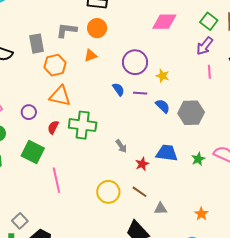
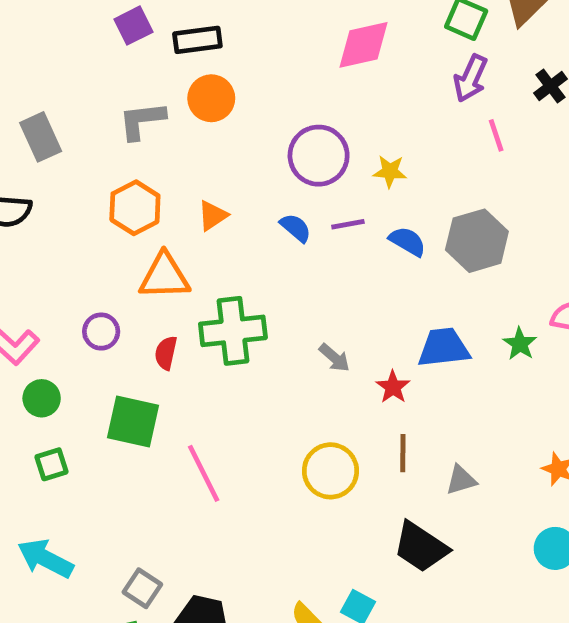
gray rectangle: (37, 44) -> (41, 137), moved
orange triangle: (91, 55) -> (213, 216), moved
brown line: (140, 192) -> (403, 453), turned 70

